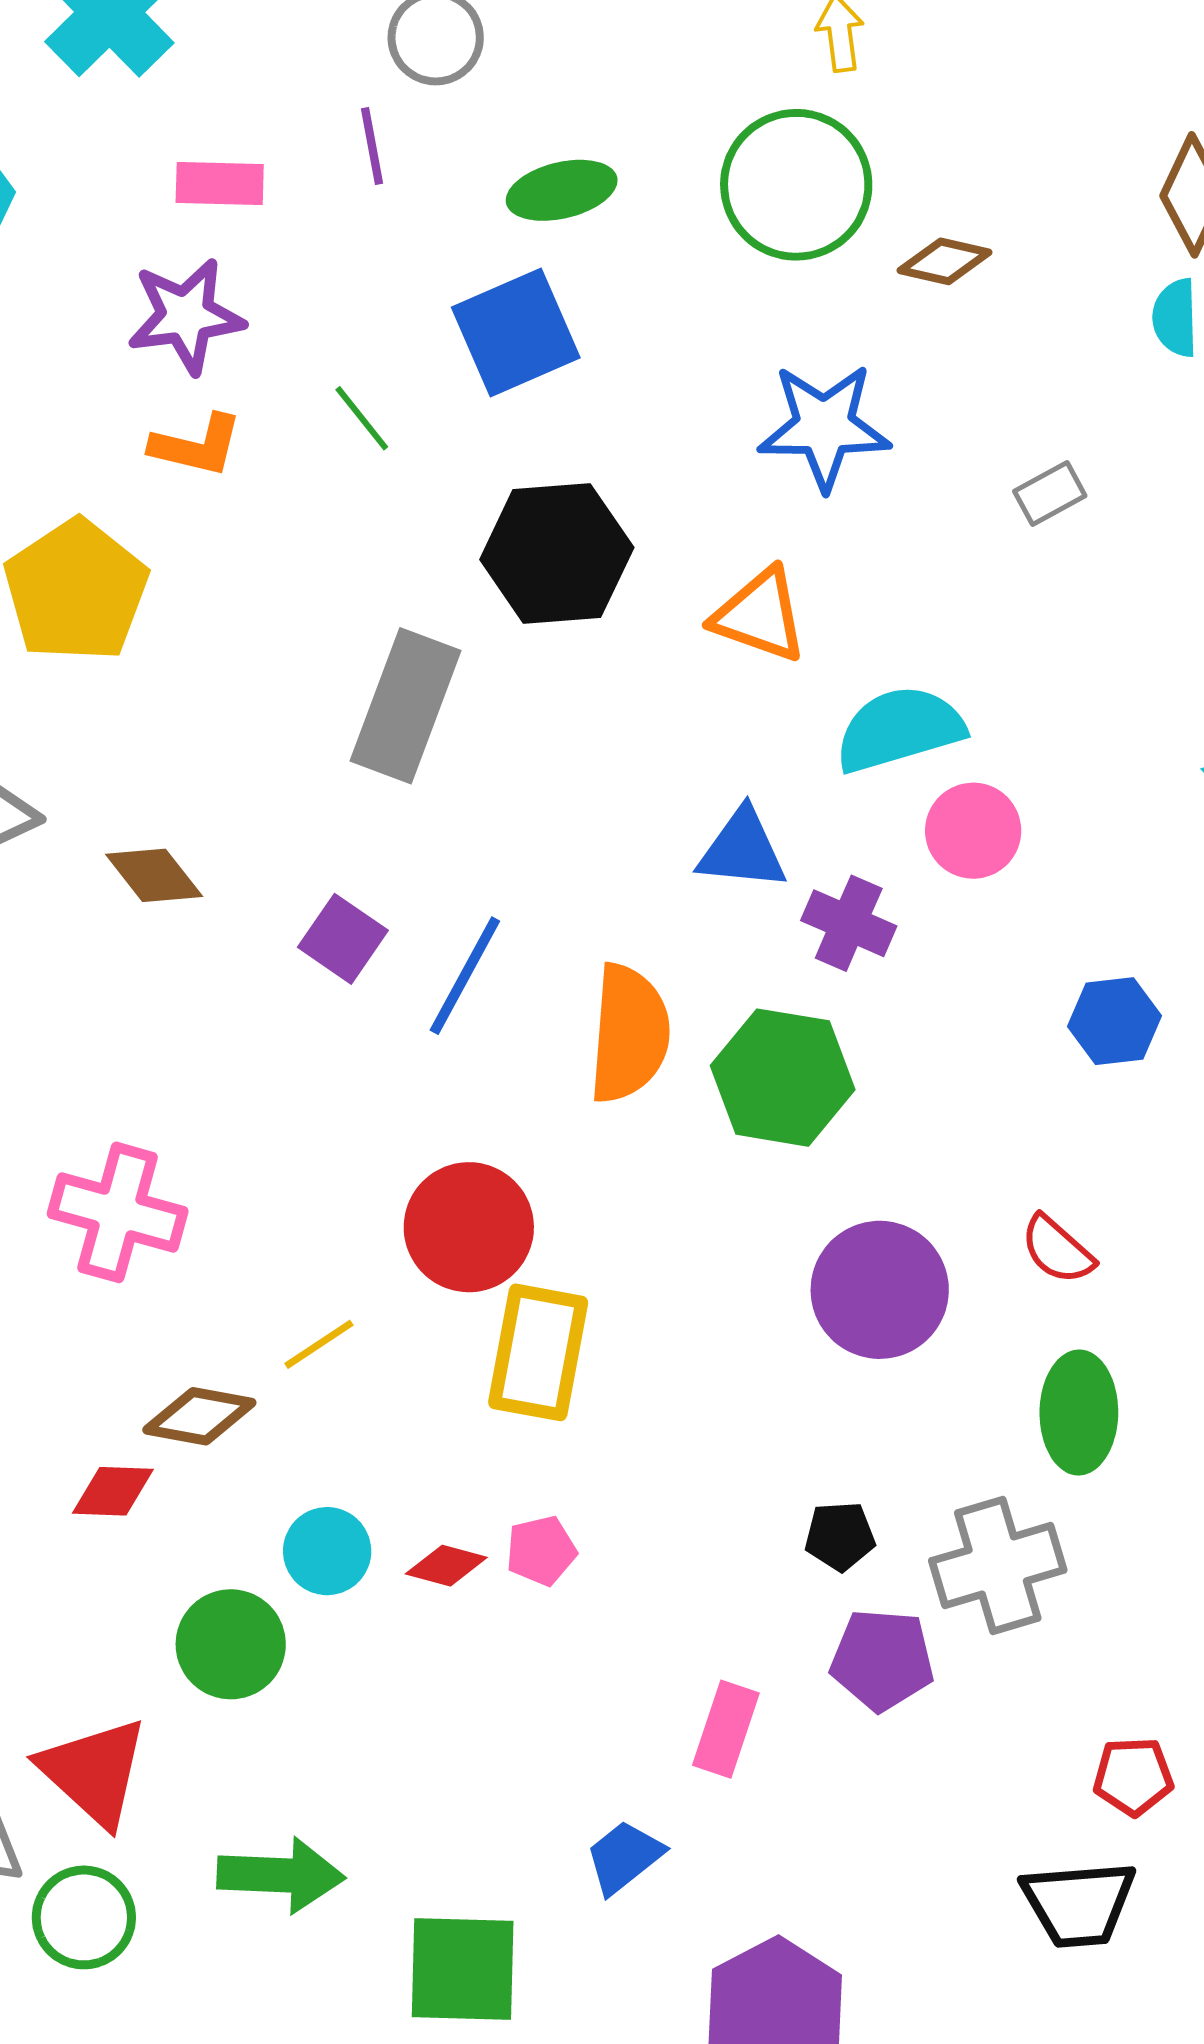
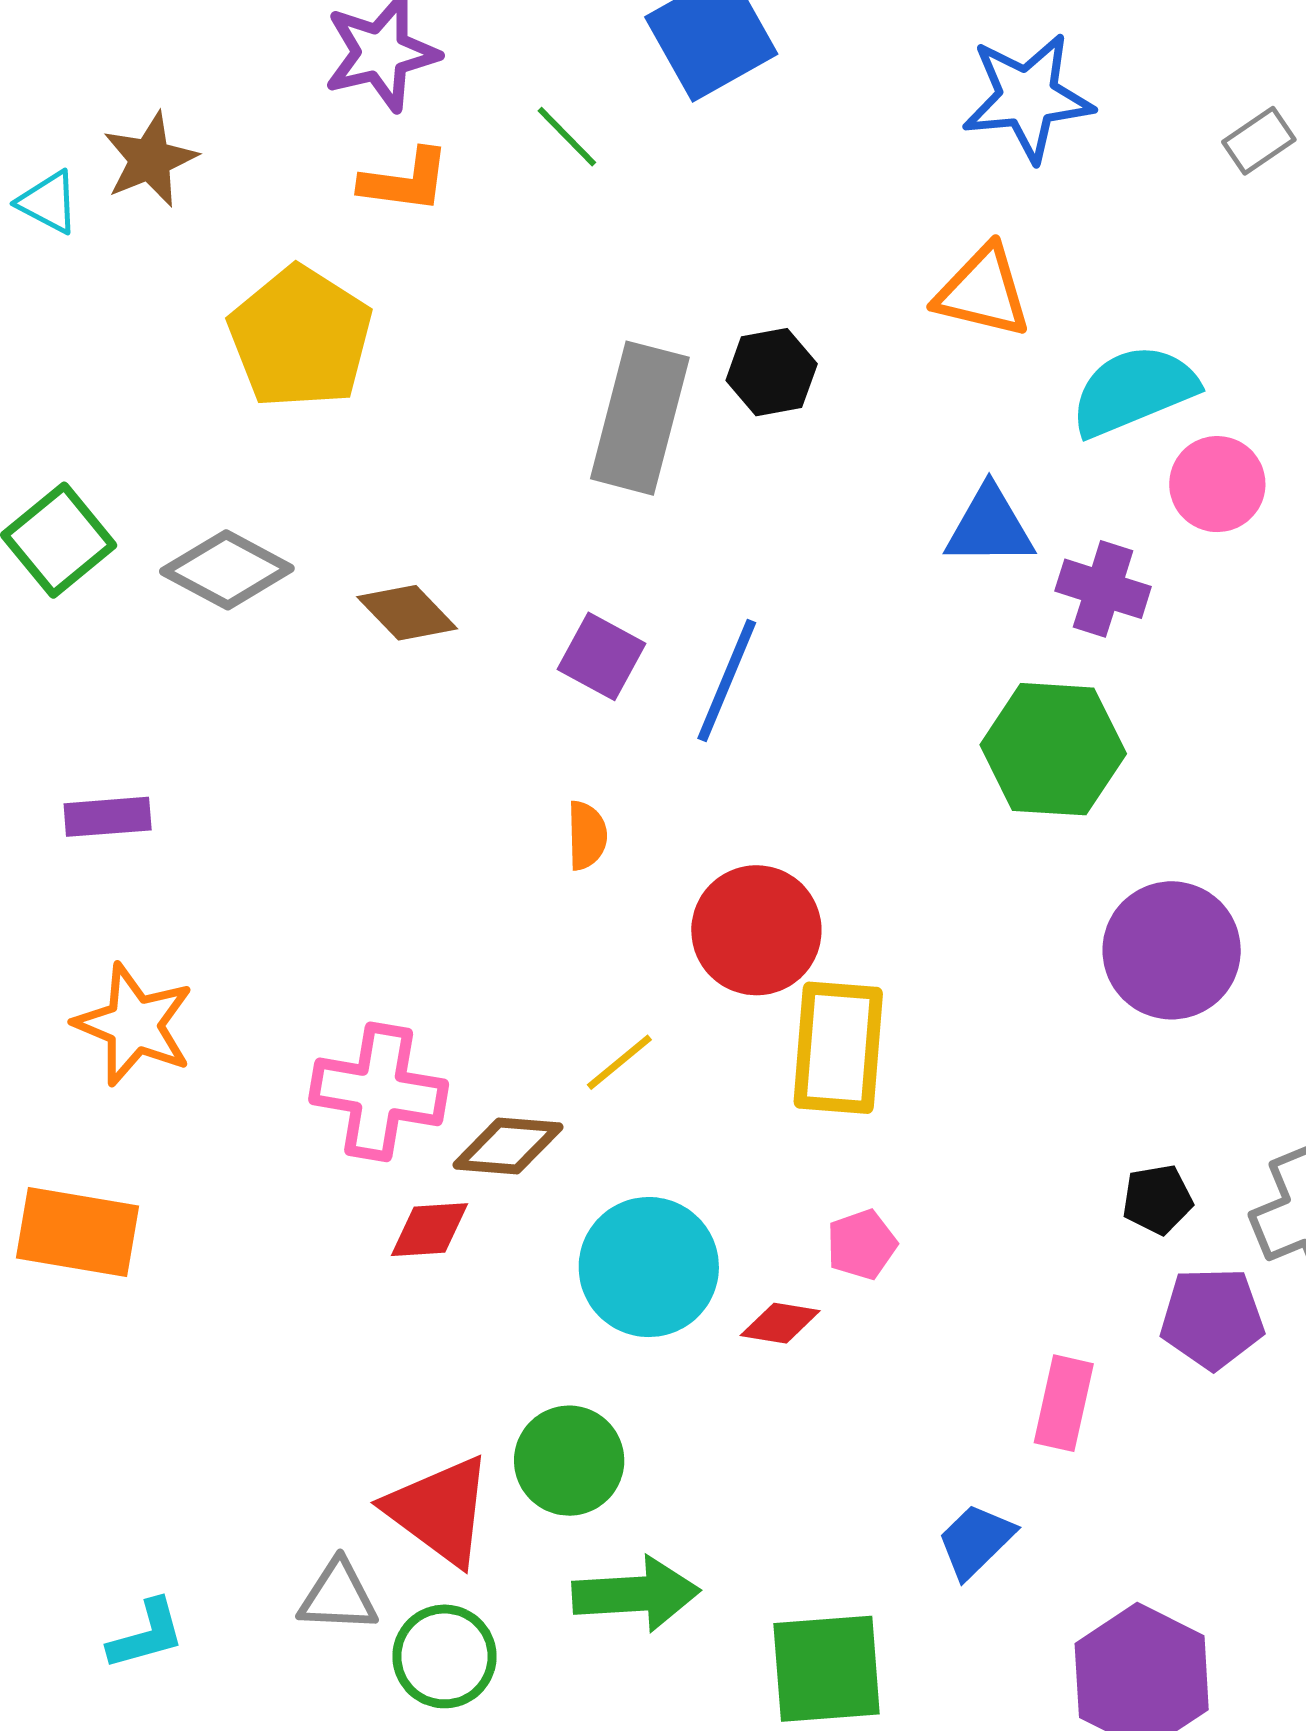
black hexagon: (557, 554) -> (772, 372), moved, size x0.6
orange semicircle: (629, 1034) -> (587, 835), moved, size x0.5
pink cross: (118, 1212) -> (379, 1092), moved
cyan circle: (327, 1551) -> (649, 1267), size x1.6
red diamond: (446, 1566) -> (780, 1323), moved
green circle: (231, 1644) -> (569, 1461), moved

